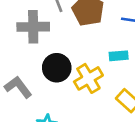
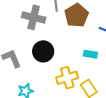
yellow cross: (88, 78) -> (67, 78), moved

